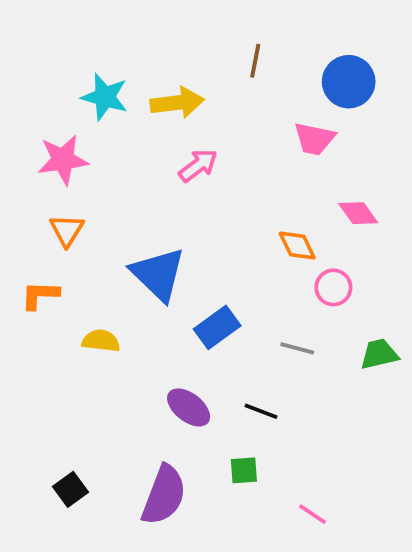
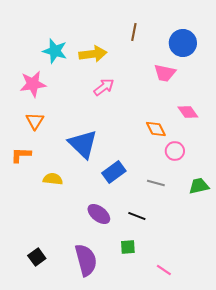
purple semicircle: (164, 495) -> (86, 260), turned -36

